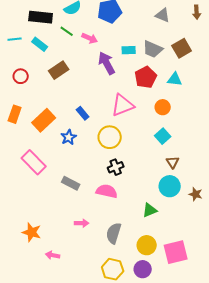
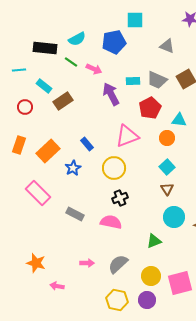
cyan rectangle: (40, 44) -> (44, 86), moved
cyan triangle: (175, 79) -> (179, 120), moved
brown triangle: (173, 162) -> (167, 189), moved
pink arrow: (82, 223) -> (87, 263), moved
gray semicircle: (114, 233) -> (118, 264), turned 30

